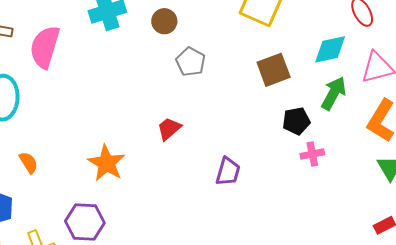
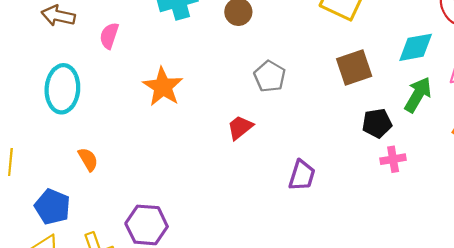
pink semicircle: (45, 47) -> (109, 36), size x0.6
gray pentagon: (191, 62) -> (270, 76), moved
orange star: (106, 163) -> (163, 87), moved

